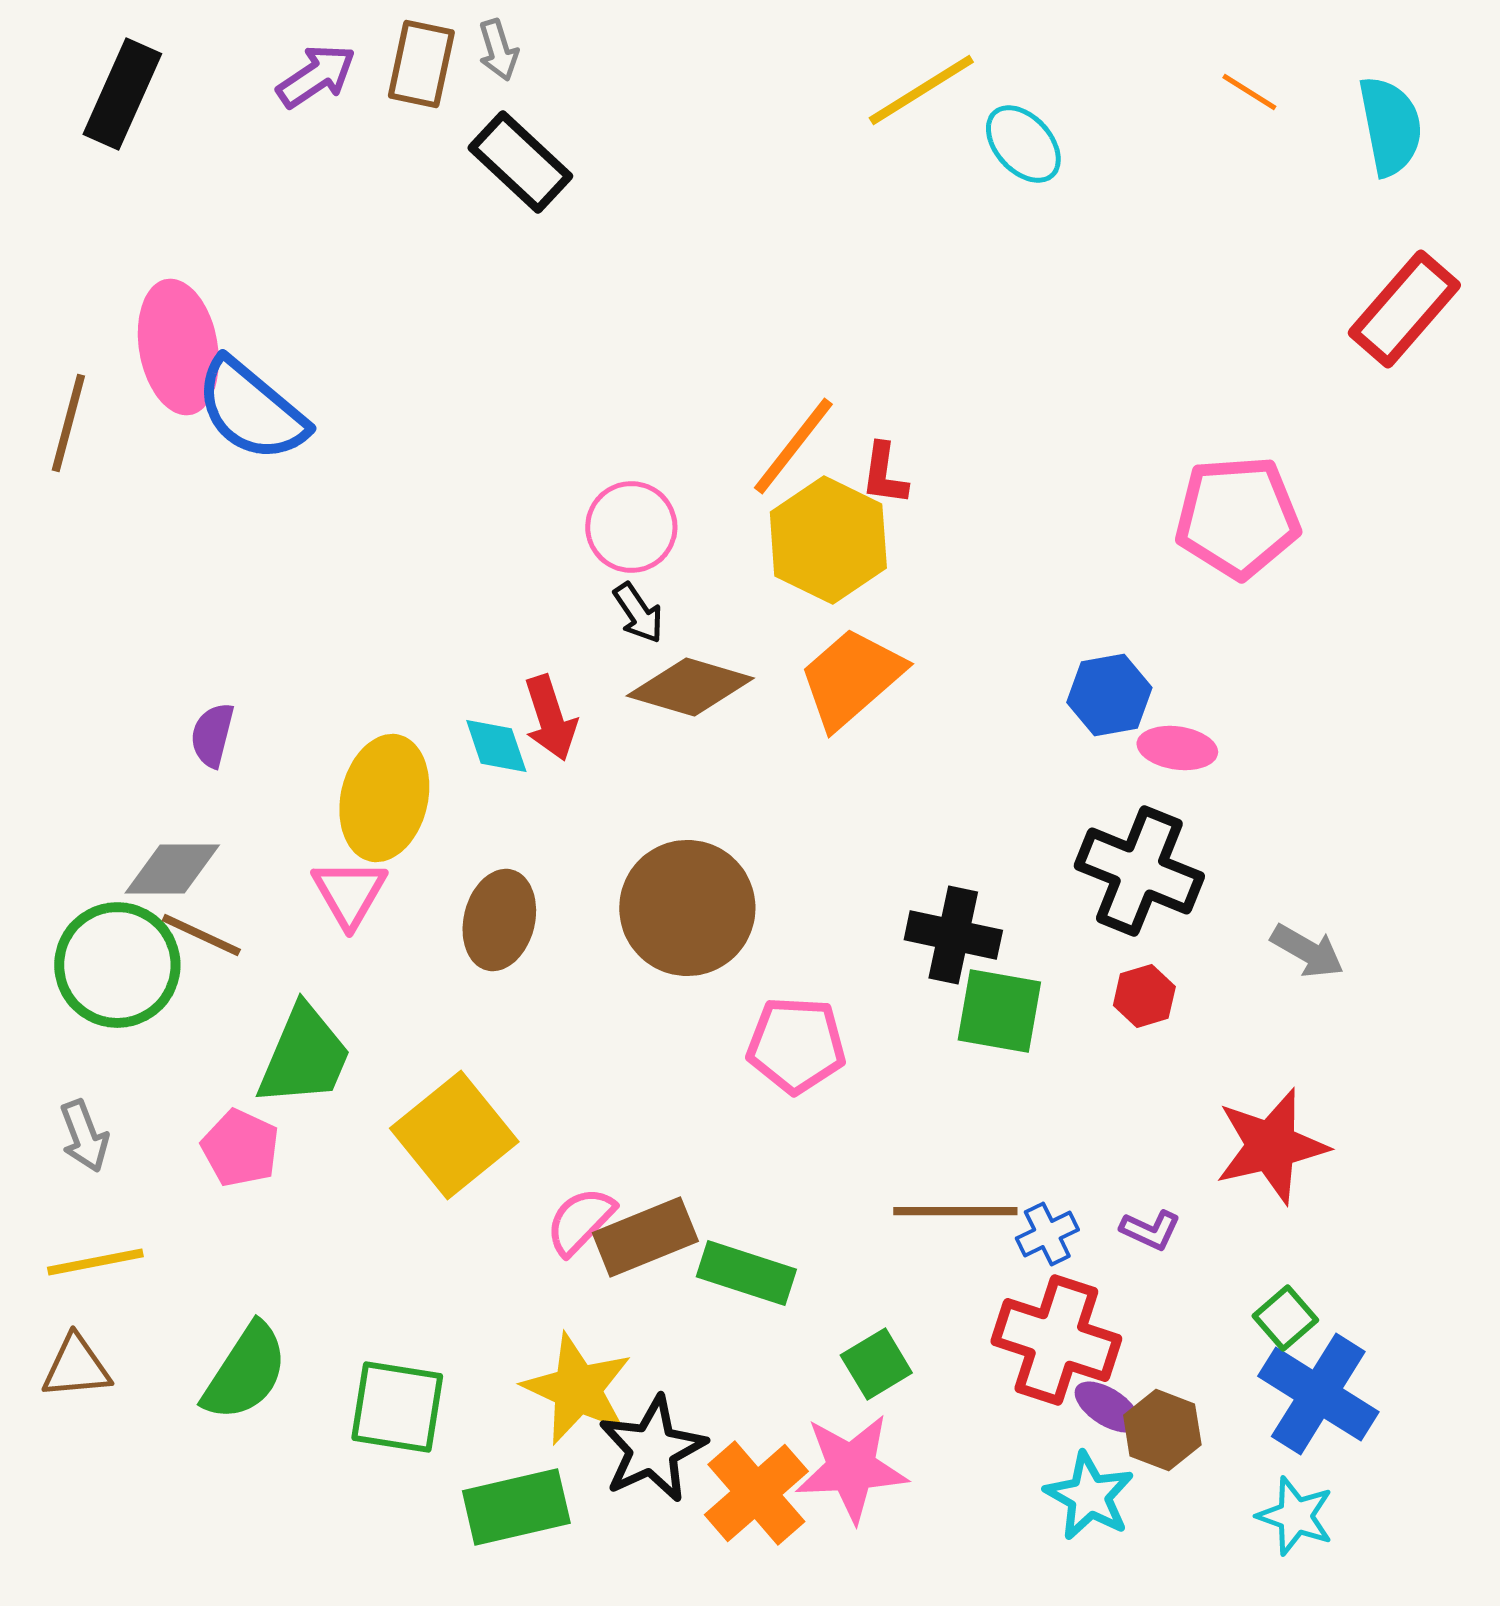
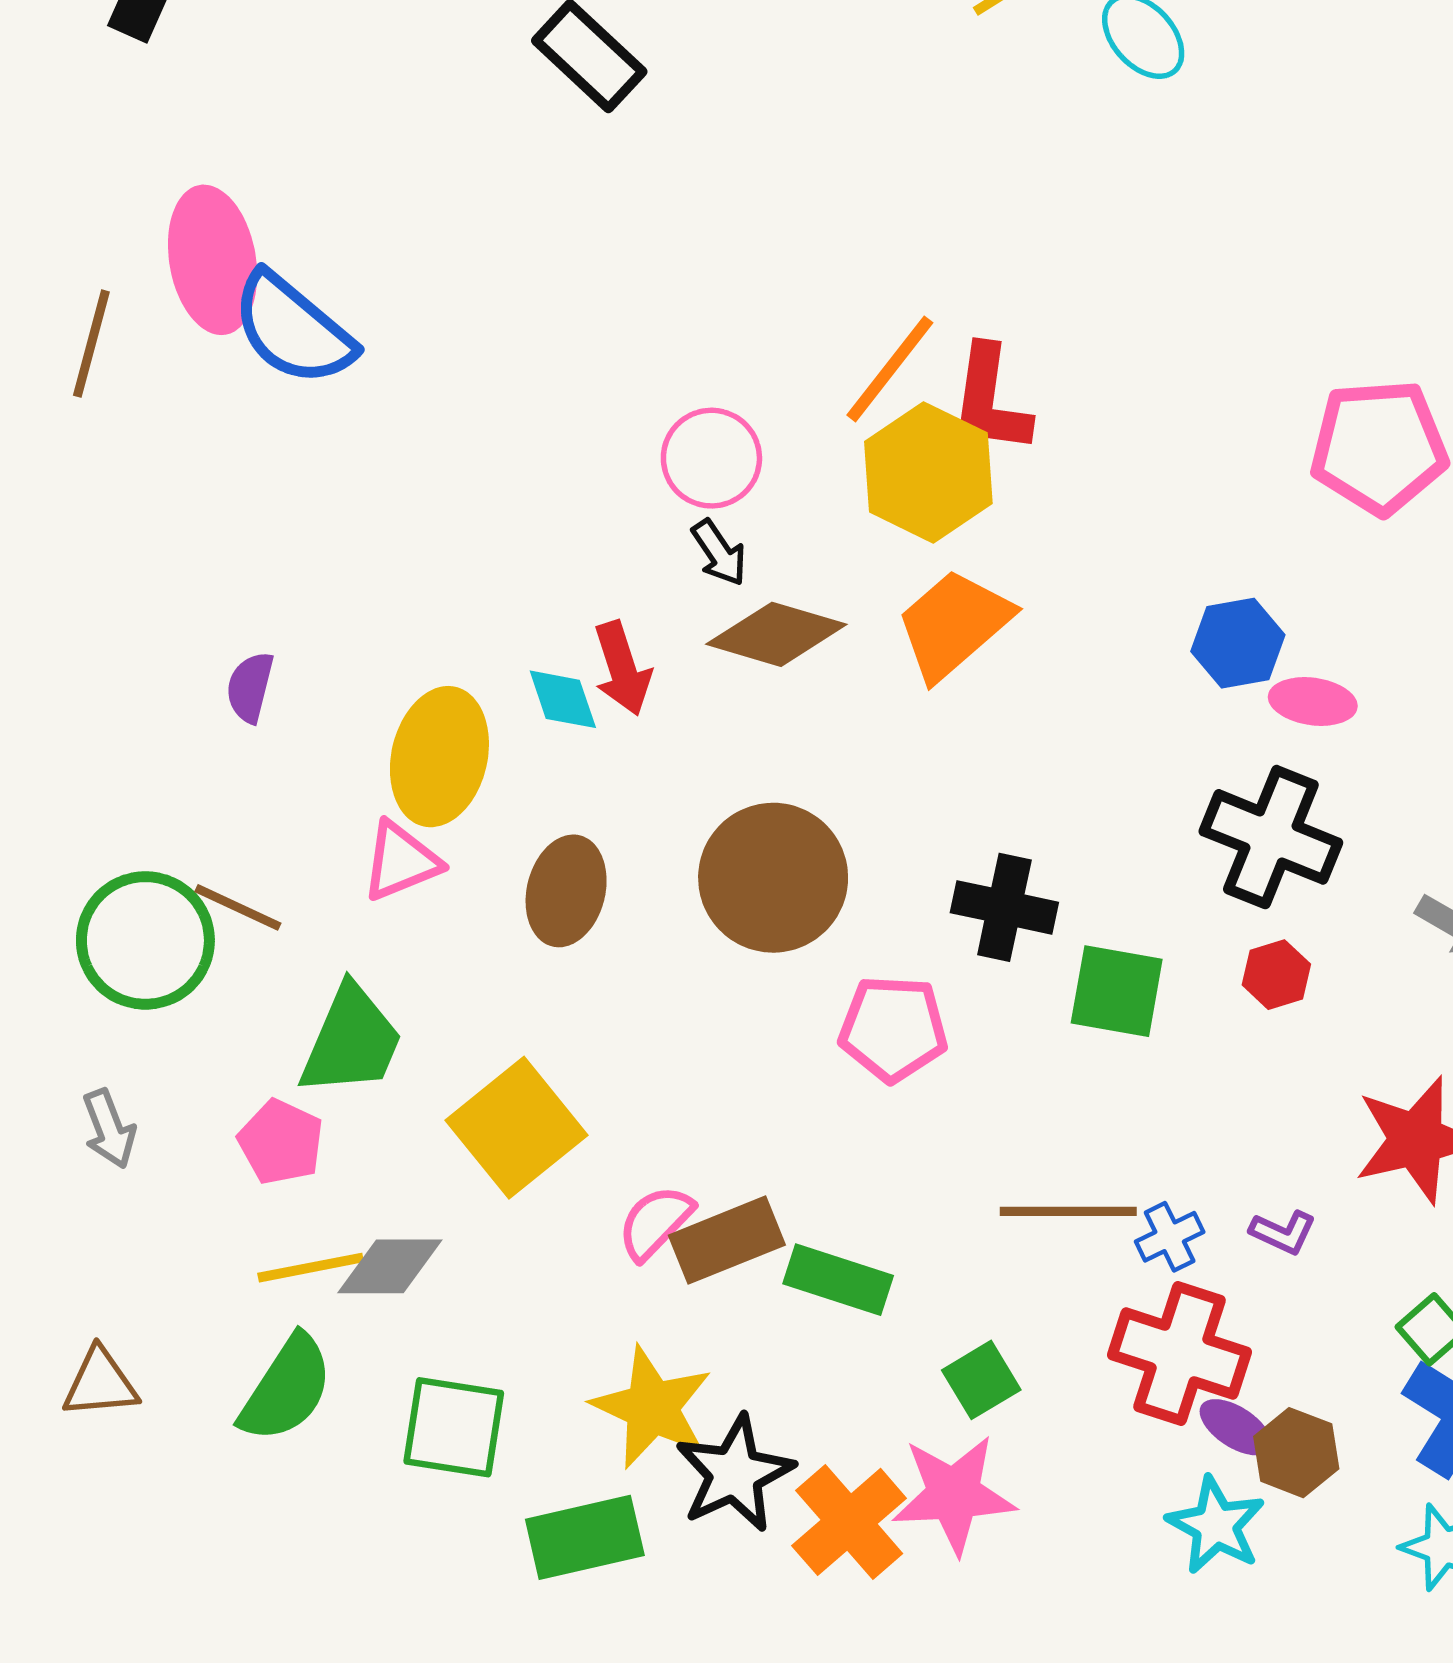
red L-shape: (884, 474) -> (990, 400), size x1.6
gray diamond: (172, 869) -> (390, 1266), moved
pink triangle: (349, 893) -> (401, 861), turned 38
black cross: (953, 935) -> (1004, 907), moved
yellow line: (95, 1262) -> (311, 1268), moved

